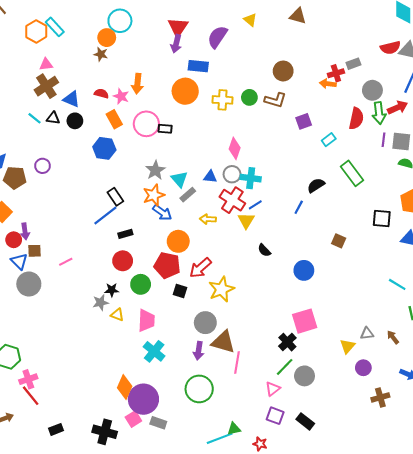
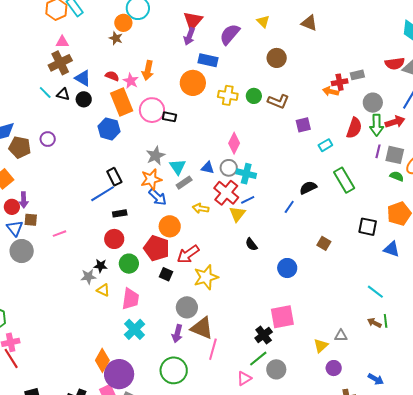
brown circle: (283, 71) -> (277, 58), moved
orange rectangle: (114, 119) -> (122, 102), size x1.5
brown arrow: (393, 337) -> (374, 323), moved, turned -32

